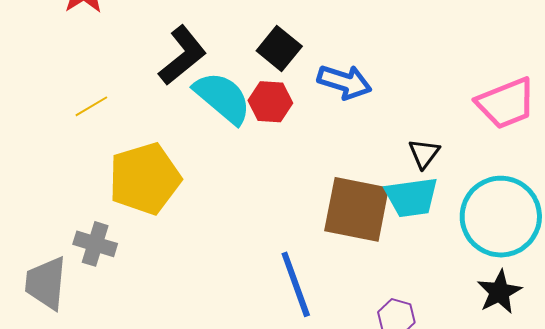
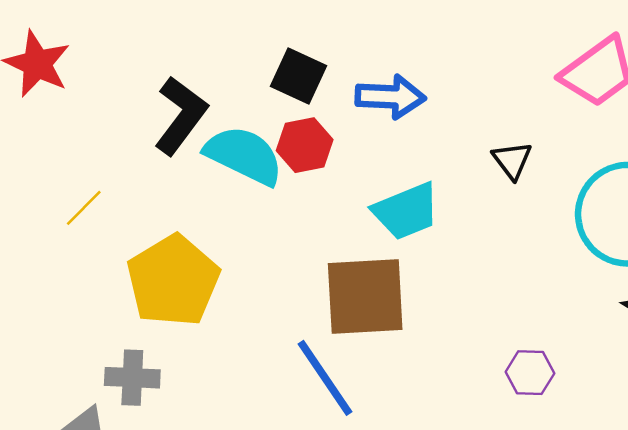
cyan trapezoid: (412, 197) -> (406, 211), moved
brown square: (357, 209) -> (365, 297), moved
blue line: (296, 284) -> (325, 378), moved

